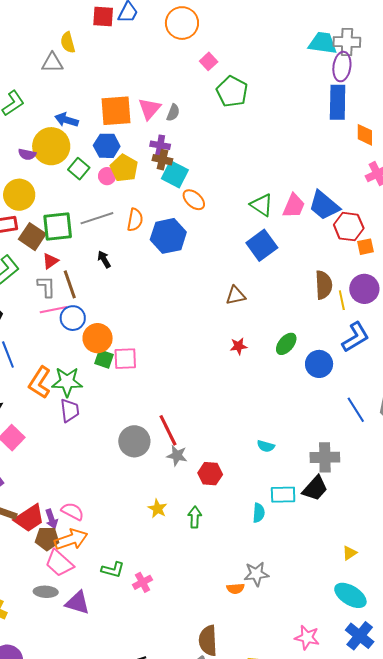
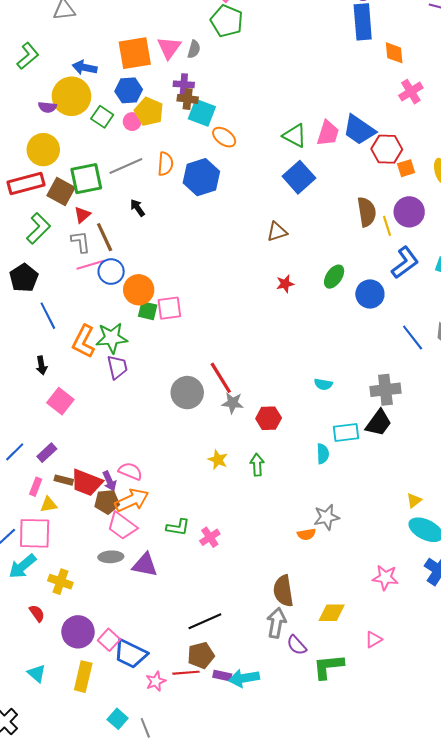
green pentagon: (232, 92) -> (227, 21), moved
red trapezoid: (29, 518) -> (87, 483), turned 60
yellow triangle: (350, 553) -> (414, 500), moved

